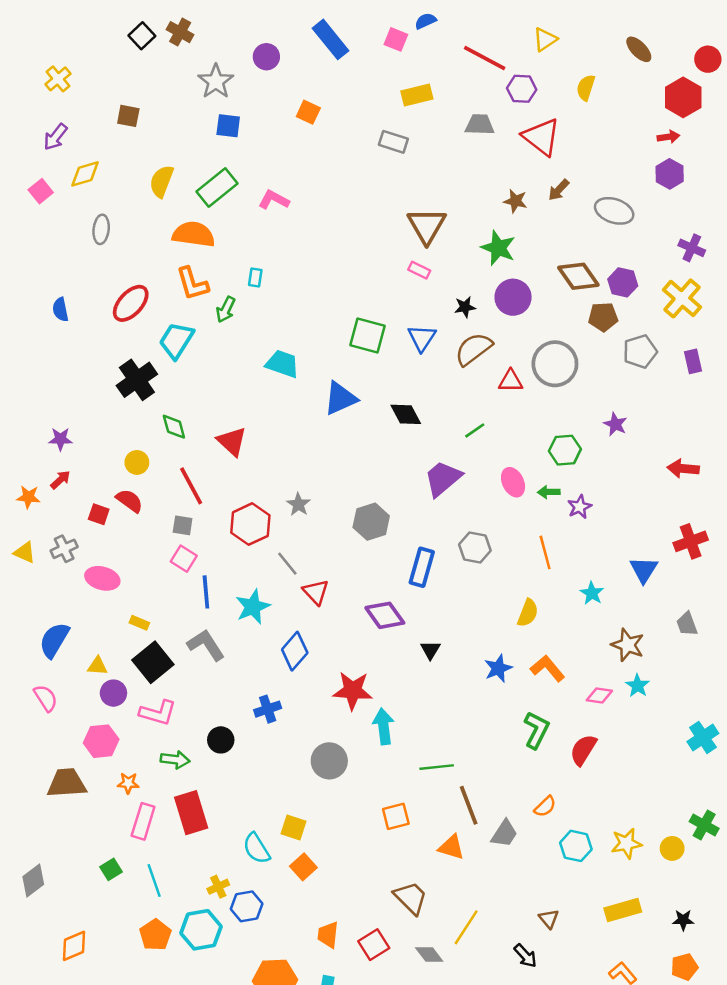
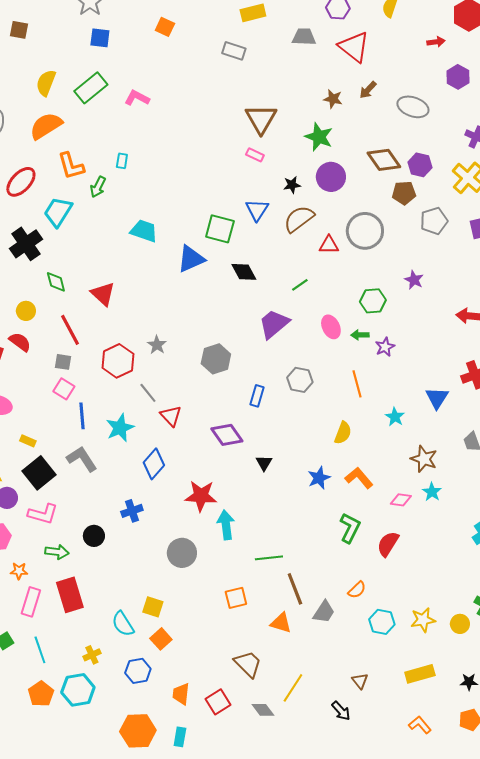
red arrow: (668, 137) -> (436, 42), moved
orange semicircle: (194, 234) -> (46, 126), moved, turned -40
green square: (367, 335) -> (220, 229), moved
blue rectangle: (422, 567) -> (257, 396), size x0.7
blue hexagon: (247, 906) -> (138, 671), moved

